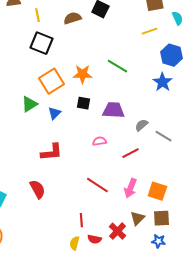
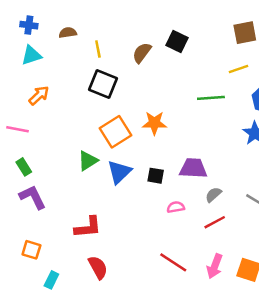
brown semicircle: (72, 18) -> (142, 53), turned -36
green line: (117, 66) -> (211, 98), moved, turned -35
black square: (83, 103) -> (156, 176), moved
blue triangle: (54, 113) -> (119, 172), size x1.5
gray semicircle: (141, 125) -> (213, 195), moved
red L-shape: (51, 152) -> (88, 227), moved

